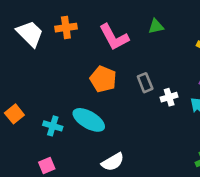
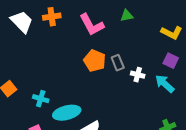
orange pentagon: (103, 79) -> (95, 61), moved
white cross: (169, 97) -> (138, 75), turned 32
cyan ellipse: (89, 120) -> (67, 113), moved, turned -44

